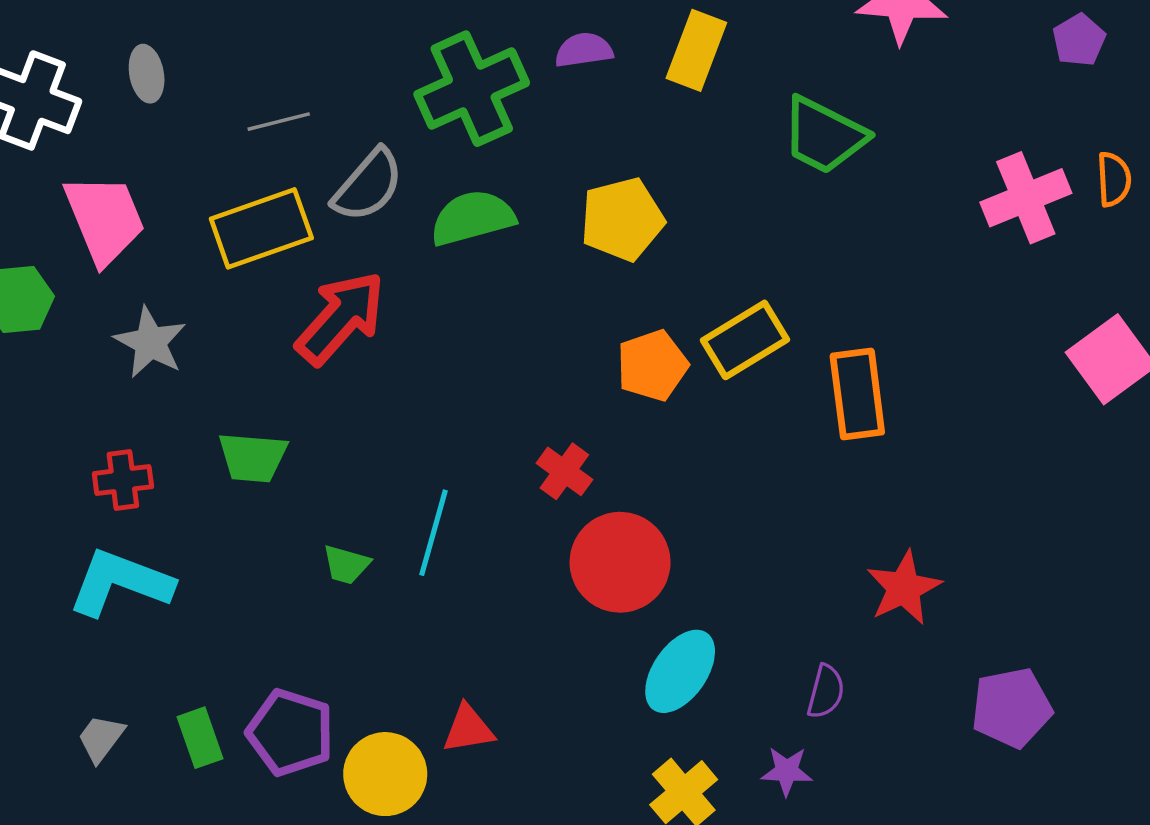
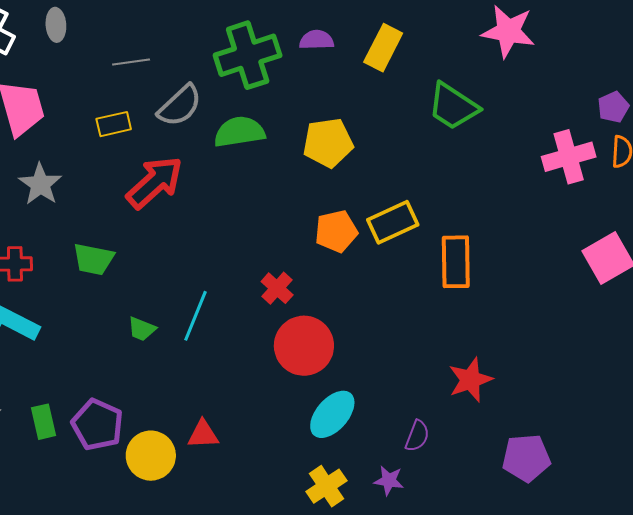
purple pentagon: (1079, 40) -> (613, 107), moved
yellow rectangle: (261, 228) -> (114, 124), size x0.6

